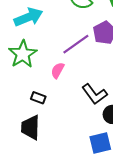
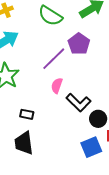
pink semicircle: (58, 70) -> (57, 86), moved

